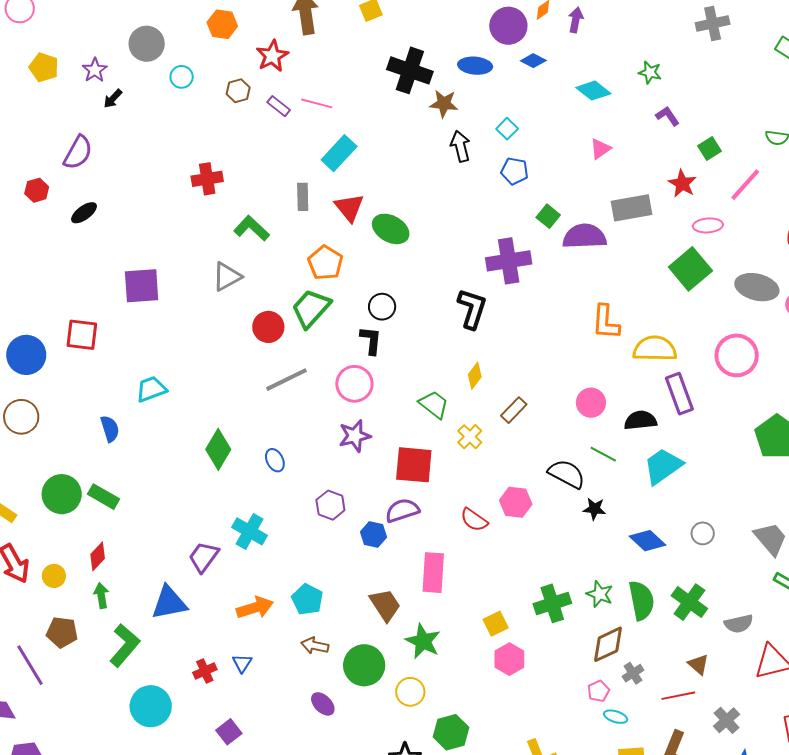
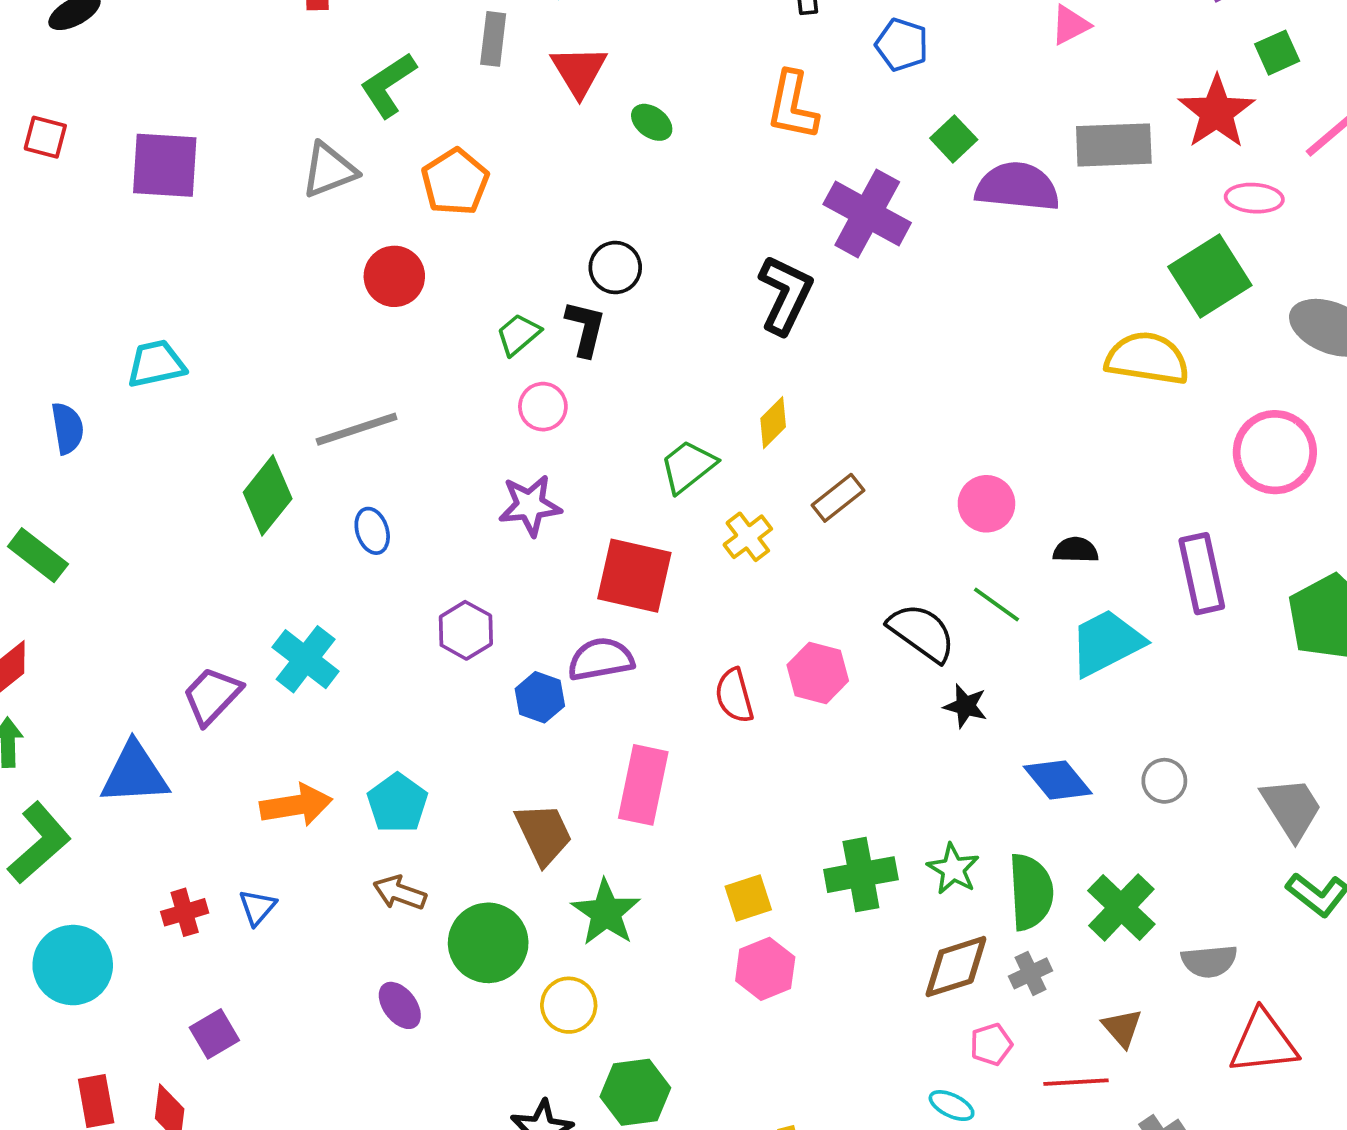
red star: (682, 184) -> (1217, 112), size x1.4
green L-shape: (252, 228) -> (388, 85), turned -84
green ellipse: (391, 229) -> (652, 122), size x0.6
purple cross: (509, 261) -> (867, 214), turned 30
orange pentagon: (325, 263) -> (455, 182), moved
green trapezoid: (311, 308) -> (518, 334), moved, size x0.6
orange L-shape: (606, 322) -> (792, 106), moved
red square: (82, 335) -> (45, 137), moved, size x0.7
yellow semicircle: (655, 349) -> (1147, 358), moved
gray line: (287, 380) -> (357, 429), moved
pink circle: (354, 384) -> (543, 407), size x0.7
purple rectangle: (679, 394) -> (1202, 574), moved
green trapezoid: (434, 404) -> (688, 466), turned -84
black semicircle: (640, 420) -> (1076, 550), size x0.7
red semicircle: (474, 520) -> (734, 696), turned 32
gray cross: (633, 673) -> (1030, 973), moved
pink pentagon: (598, 691) -> (991, 1044), moved

